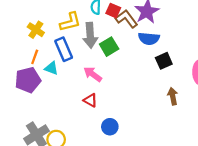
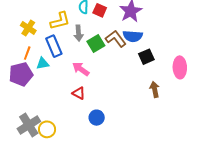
brown L-shape: (126, 19) -> (116, 39), moved
gray arrow: (90, 35) -> (78, 33), size x0.7
cyan triangle: (51, 68) -> (43, 63), turned -32

